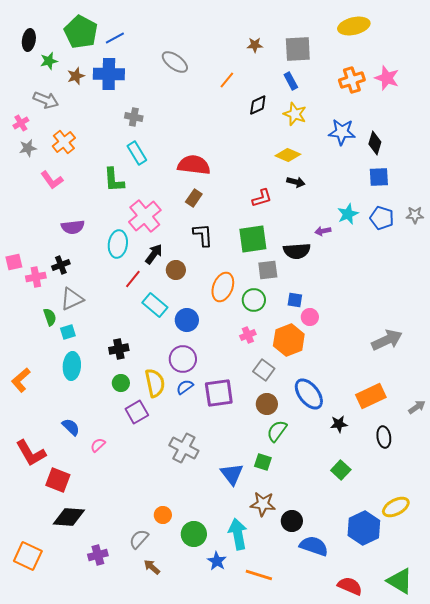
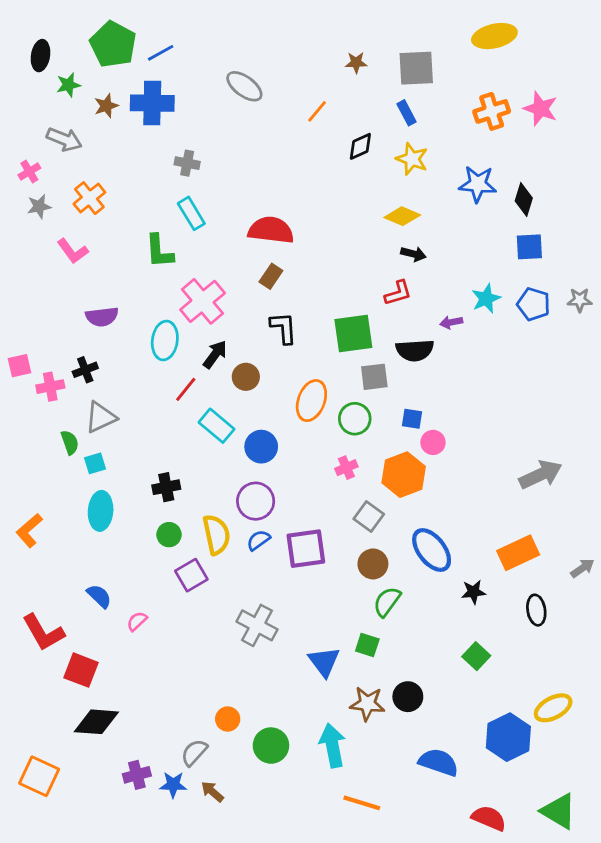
red L-shape: (262, 198) -> (398, 293), moved
black circle: (292, 521) -> (408, 697), moved
blue star: (217, 561) -> (173, 785), moved, turned -30

